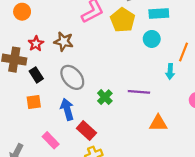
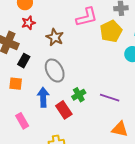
red star: (36, 44) -> (28, 23), moved
black rectangle: (36, 75) -> (24, 61), turned 48
red rectangle: (86, 131) -> (64, 110), moved

